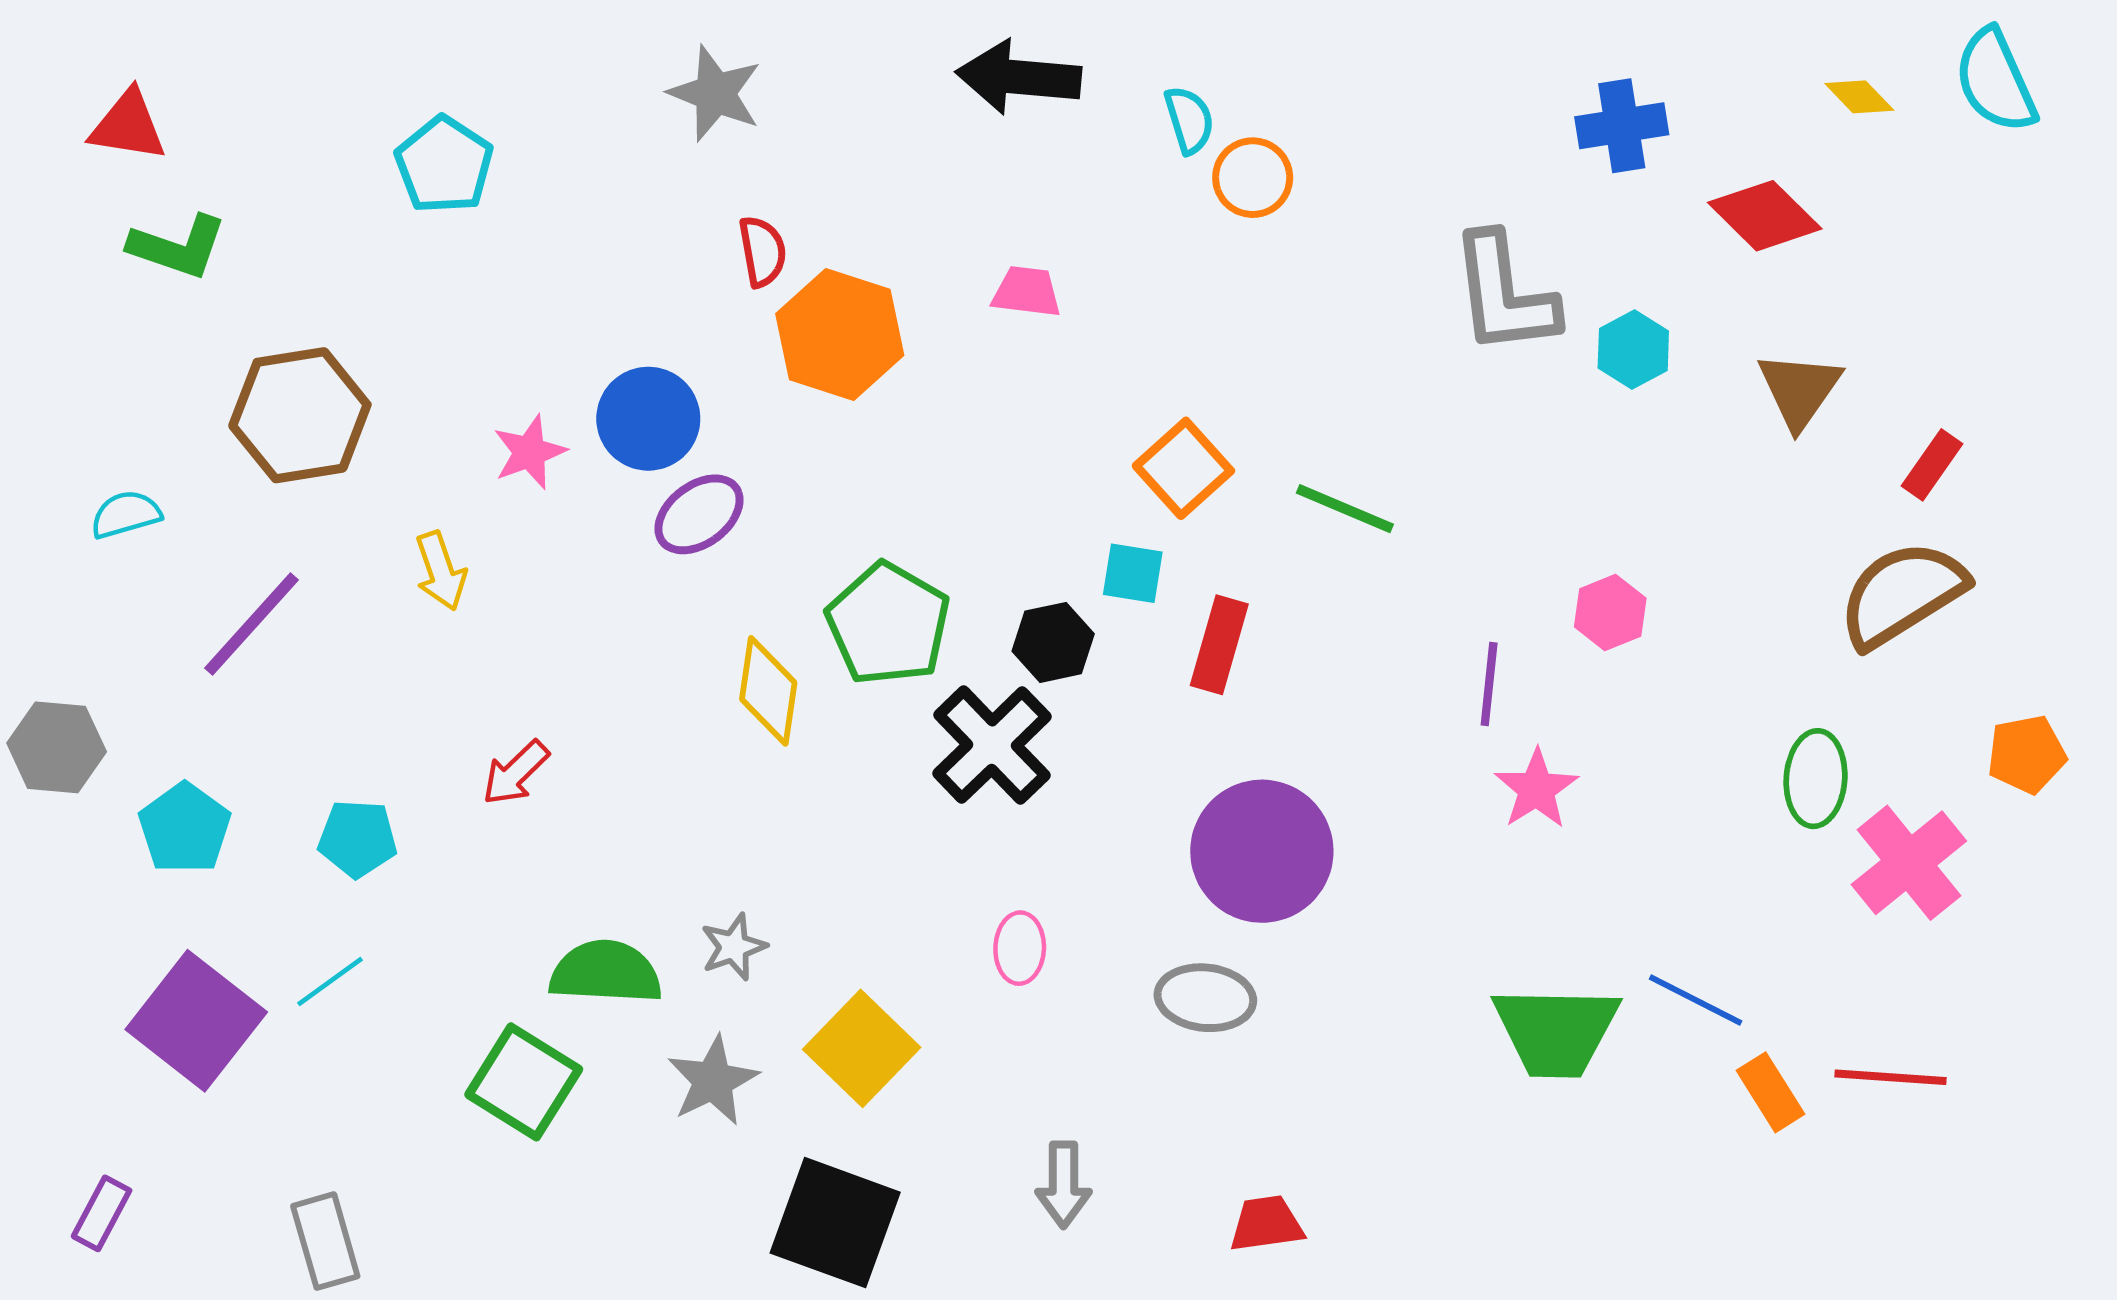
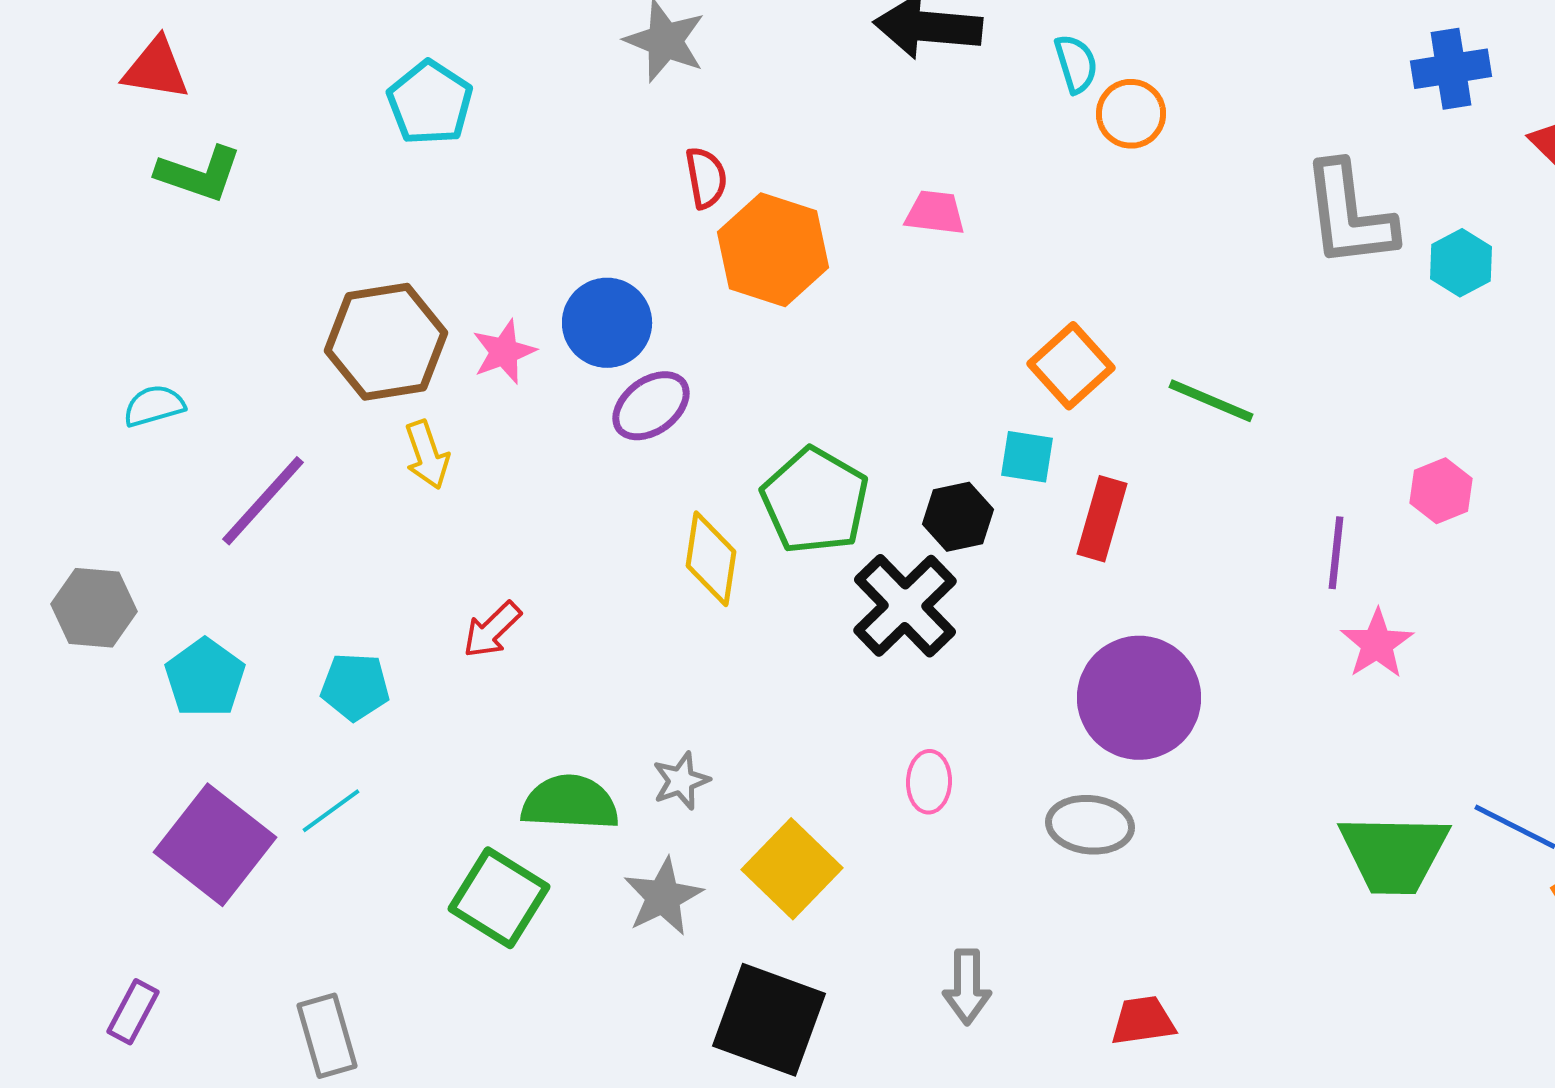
brown hexagon: (300, 415) -> (386, 342), moved

